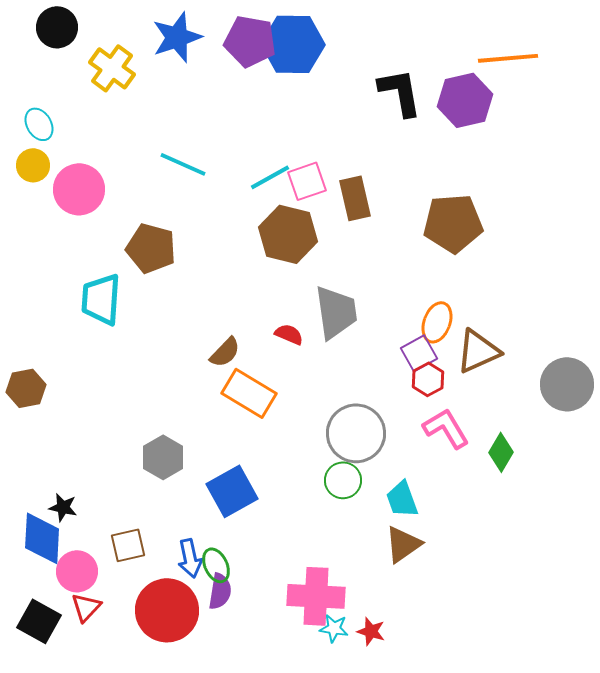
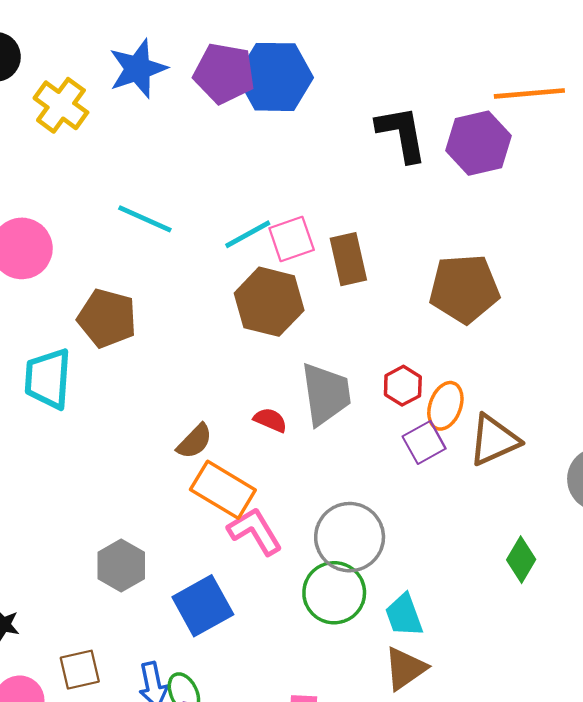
red hexagon: (428, 379) -> (403, 386), moved
pink L-shape: (446, 428) -> (255, 531), moved
green circle: (343, 480) -> (334, 593), size x1.4

